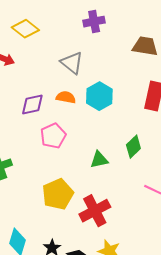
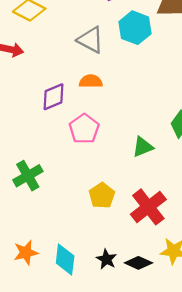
cyan hexagon: (99, 96) -> (135, 28), moved
yellow pentagon: (58, 194) -> (102, 196), size x0.7

